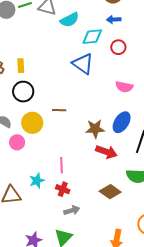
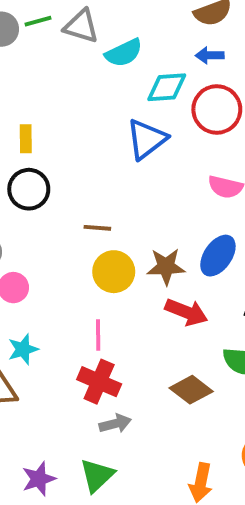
red circle: (118, 47) -> (217, 109), size x1.6
blue triangle: (83, 64) -> (147, 139), turned 45
yellow circle: (32, 123) -> (114, 272), moved
cyan star: (37, 181) -> (23, 349), moved
red cross: (63, 189) -> (99, 382), size x1.5

